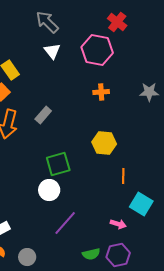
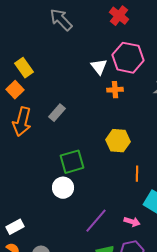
red cross: (117, 22) -> (119, 16), moved
pink hexagon: (97, 50) -> (128, 58), moved
white triangle: (52, 51) -> (99, 67), moved
purple line: (65, 223) -> (96, 221), moved

